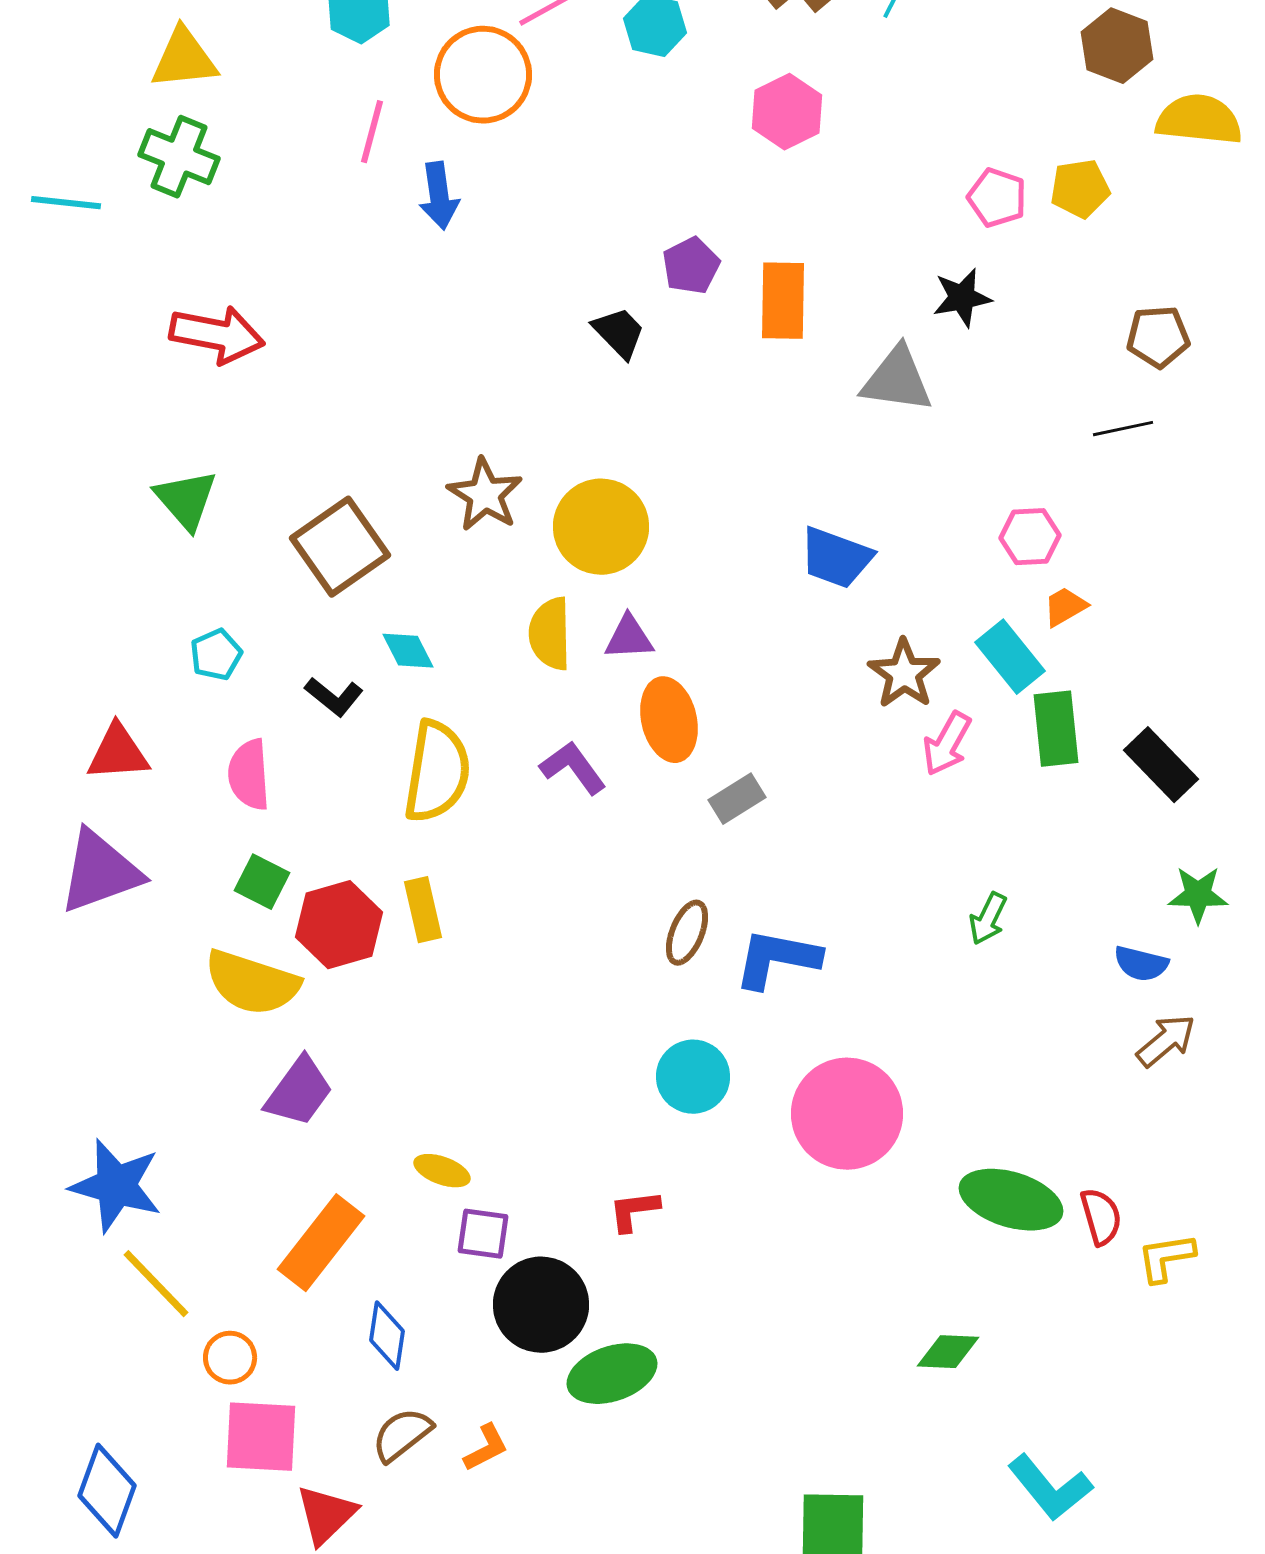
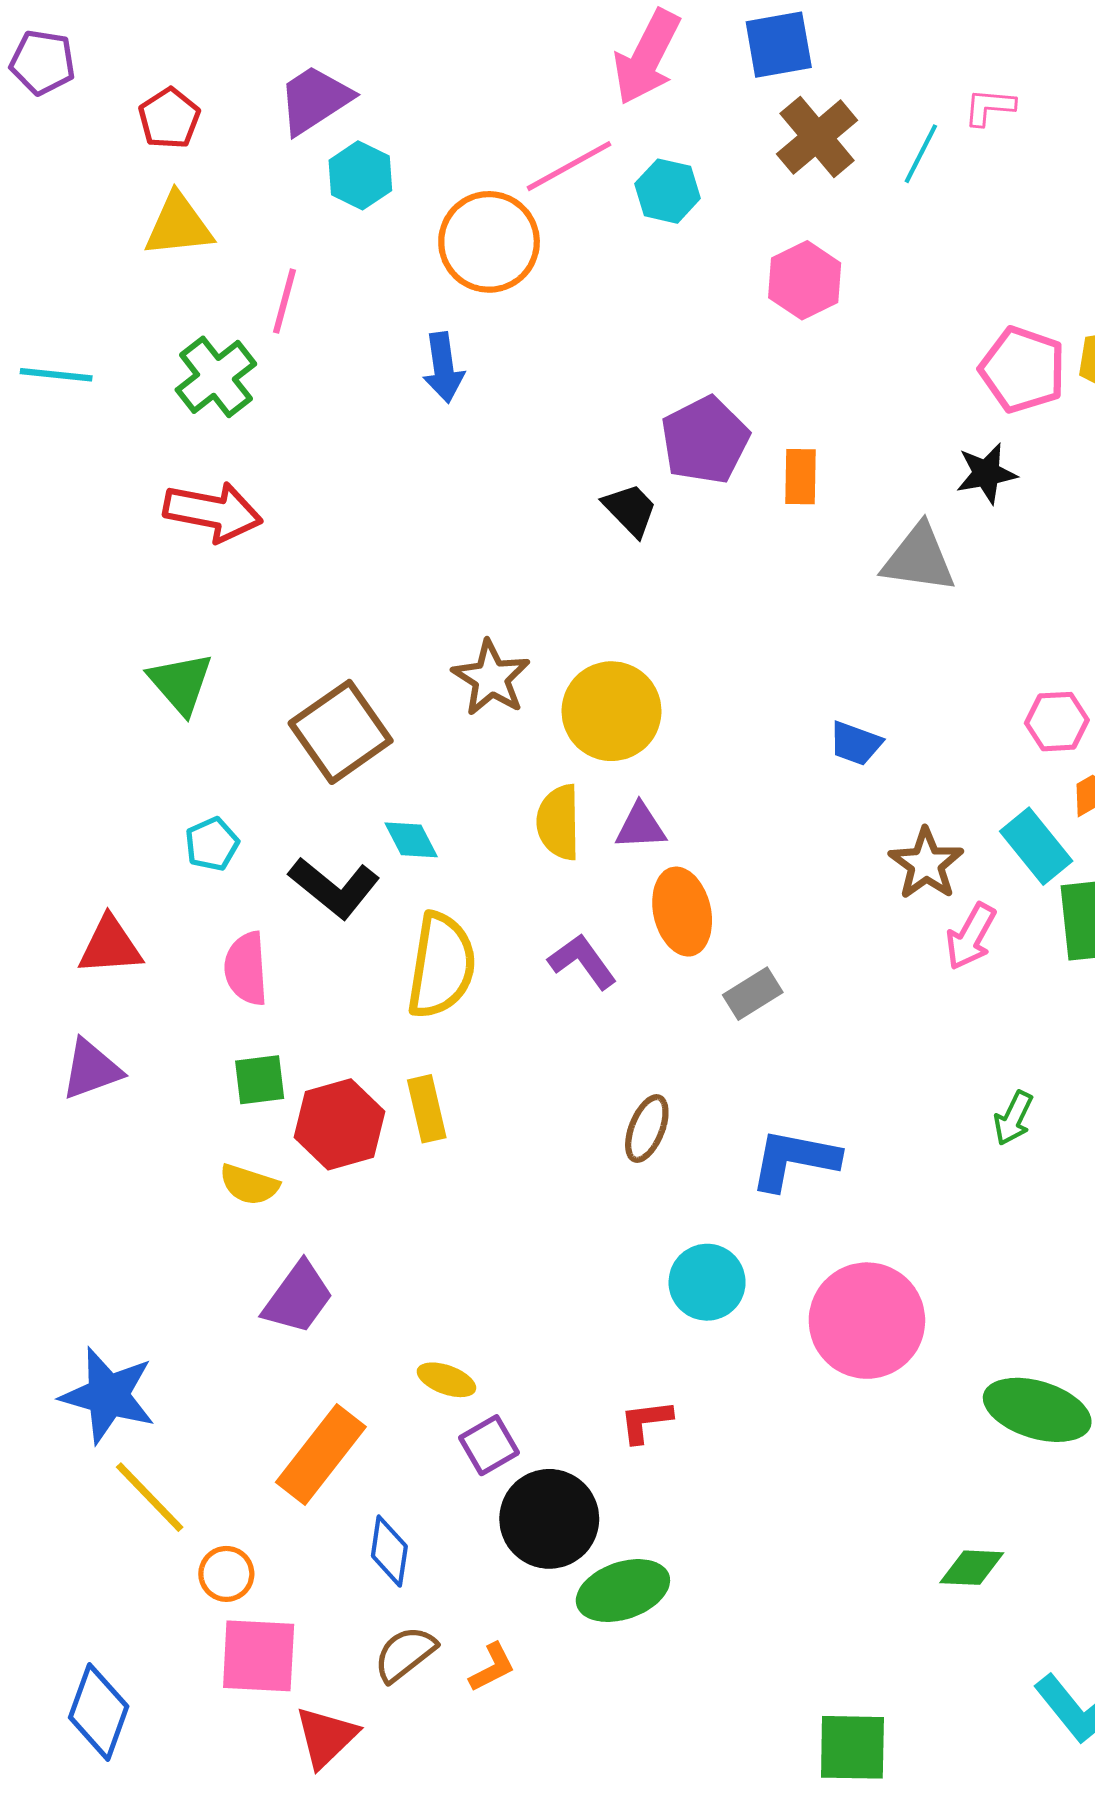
pink line: (372, 132) -> (284, 301), moved
green cross: (179, 157) -> (216, 377), moved, turned 30
pink pentagon: (997, 198) -> (1023, 370), size x1.4
purple pentagon: (691, 266) -> (705, 440), size x1.5
orange rectangle: (783, 301) -> (800, 477), size x0.7
blue trapezoid: (836, 558) -> (856, 743), size x0.7
black L-shape: (334, 697) -> (334, 888), size x1.5
purple triangle: (100, 872) -> (91, 1069), size x0.7
green square: (262, 882) -> (260, 1080), turned -34
brown ellipse: (687, 933) -> (647, 1129), moved
yellow semicircle: (252, 983) -> (249, 1185), size x0.6
purple square: (483, 1234) -> (489, 1445), turned -38

